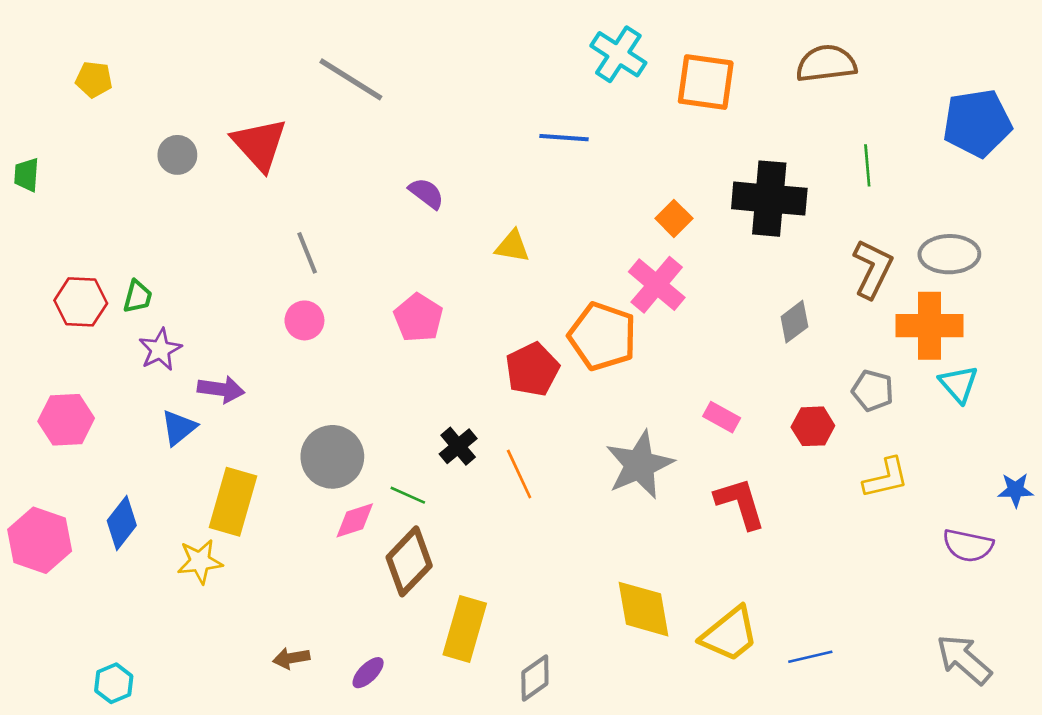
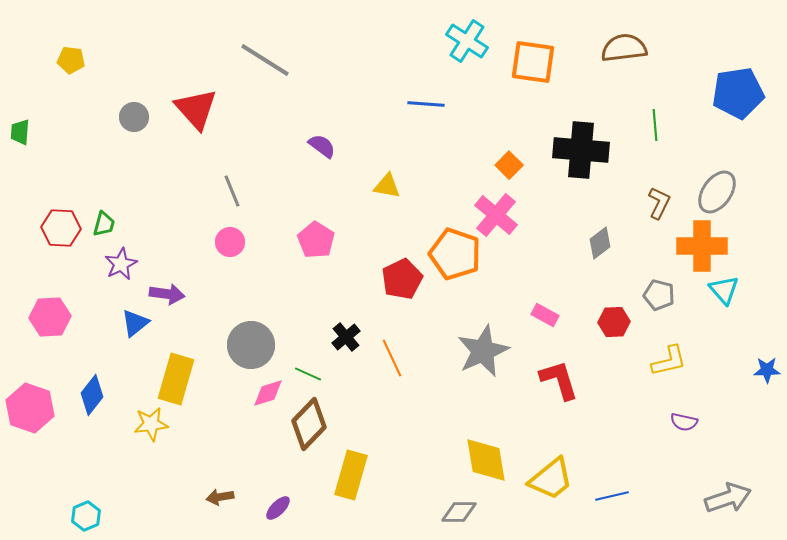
gray ellipse: (949, 254) -> (717, 192), turned -54
brown L-shape: (873, 269) -> (659, 203), size x0.7
purple semicircle: (968, 546) -> (684, 422), moved, size x0.7
gray arrow: (964, 659) -> (728, 498), turned 120
gray diamond: (535, 678) -> (459, 512), moved, turned 36

